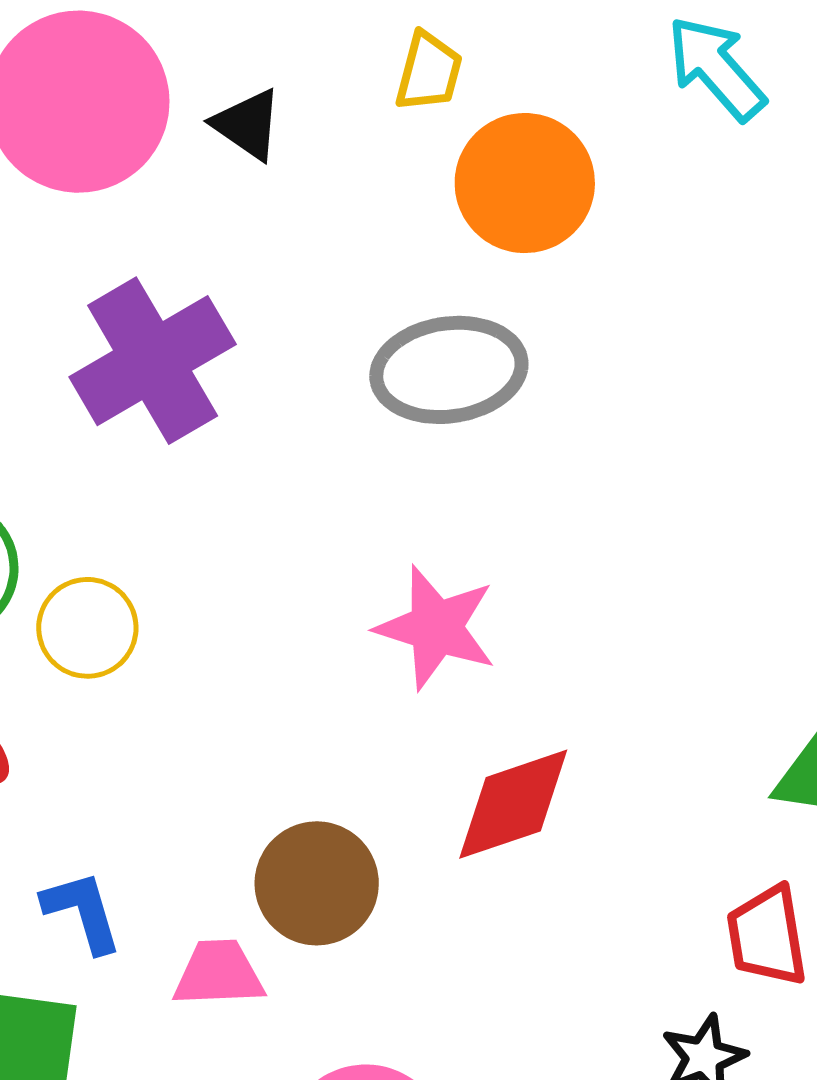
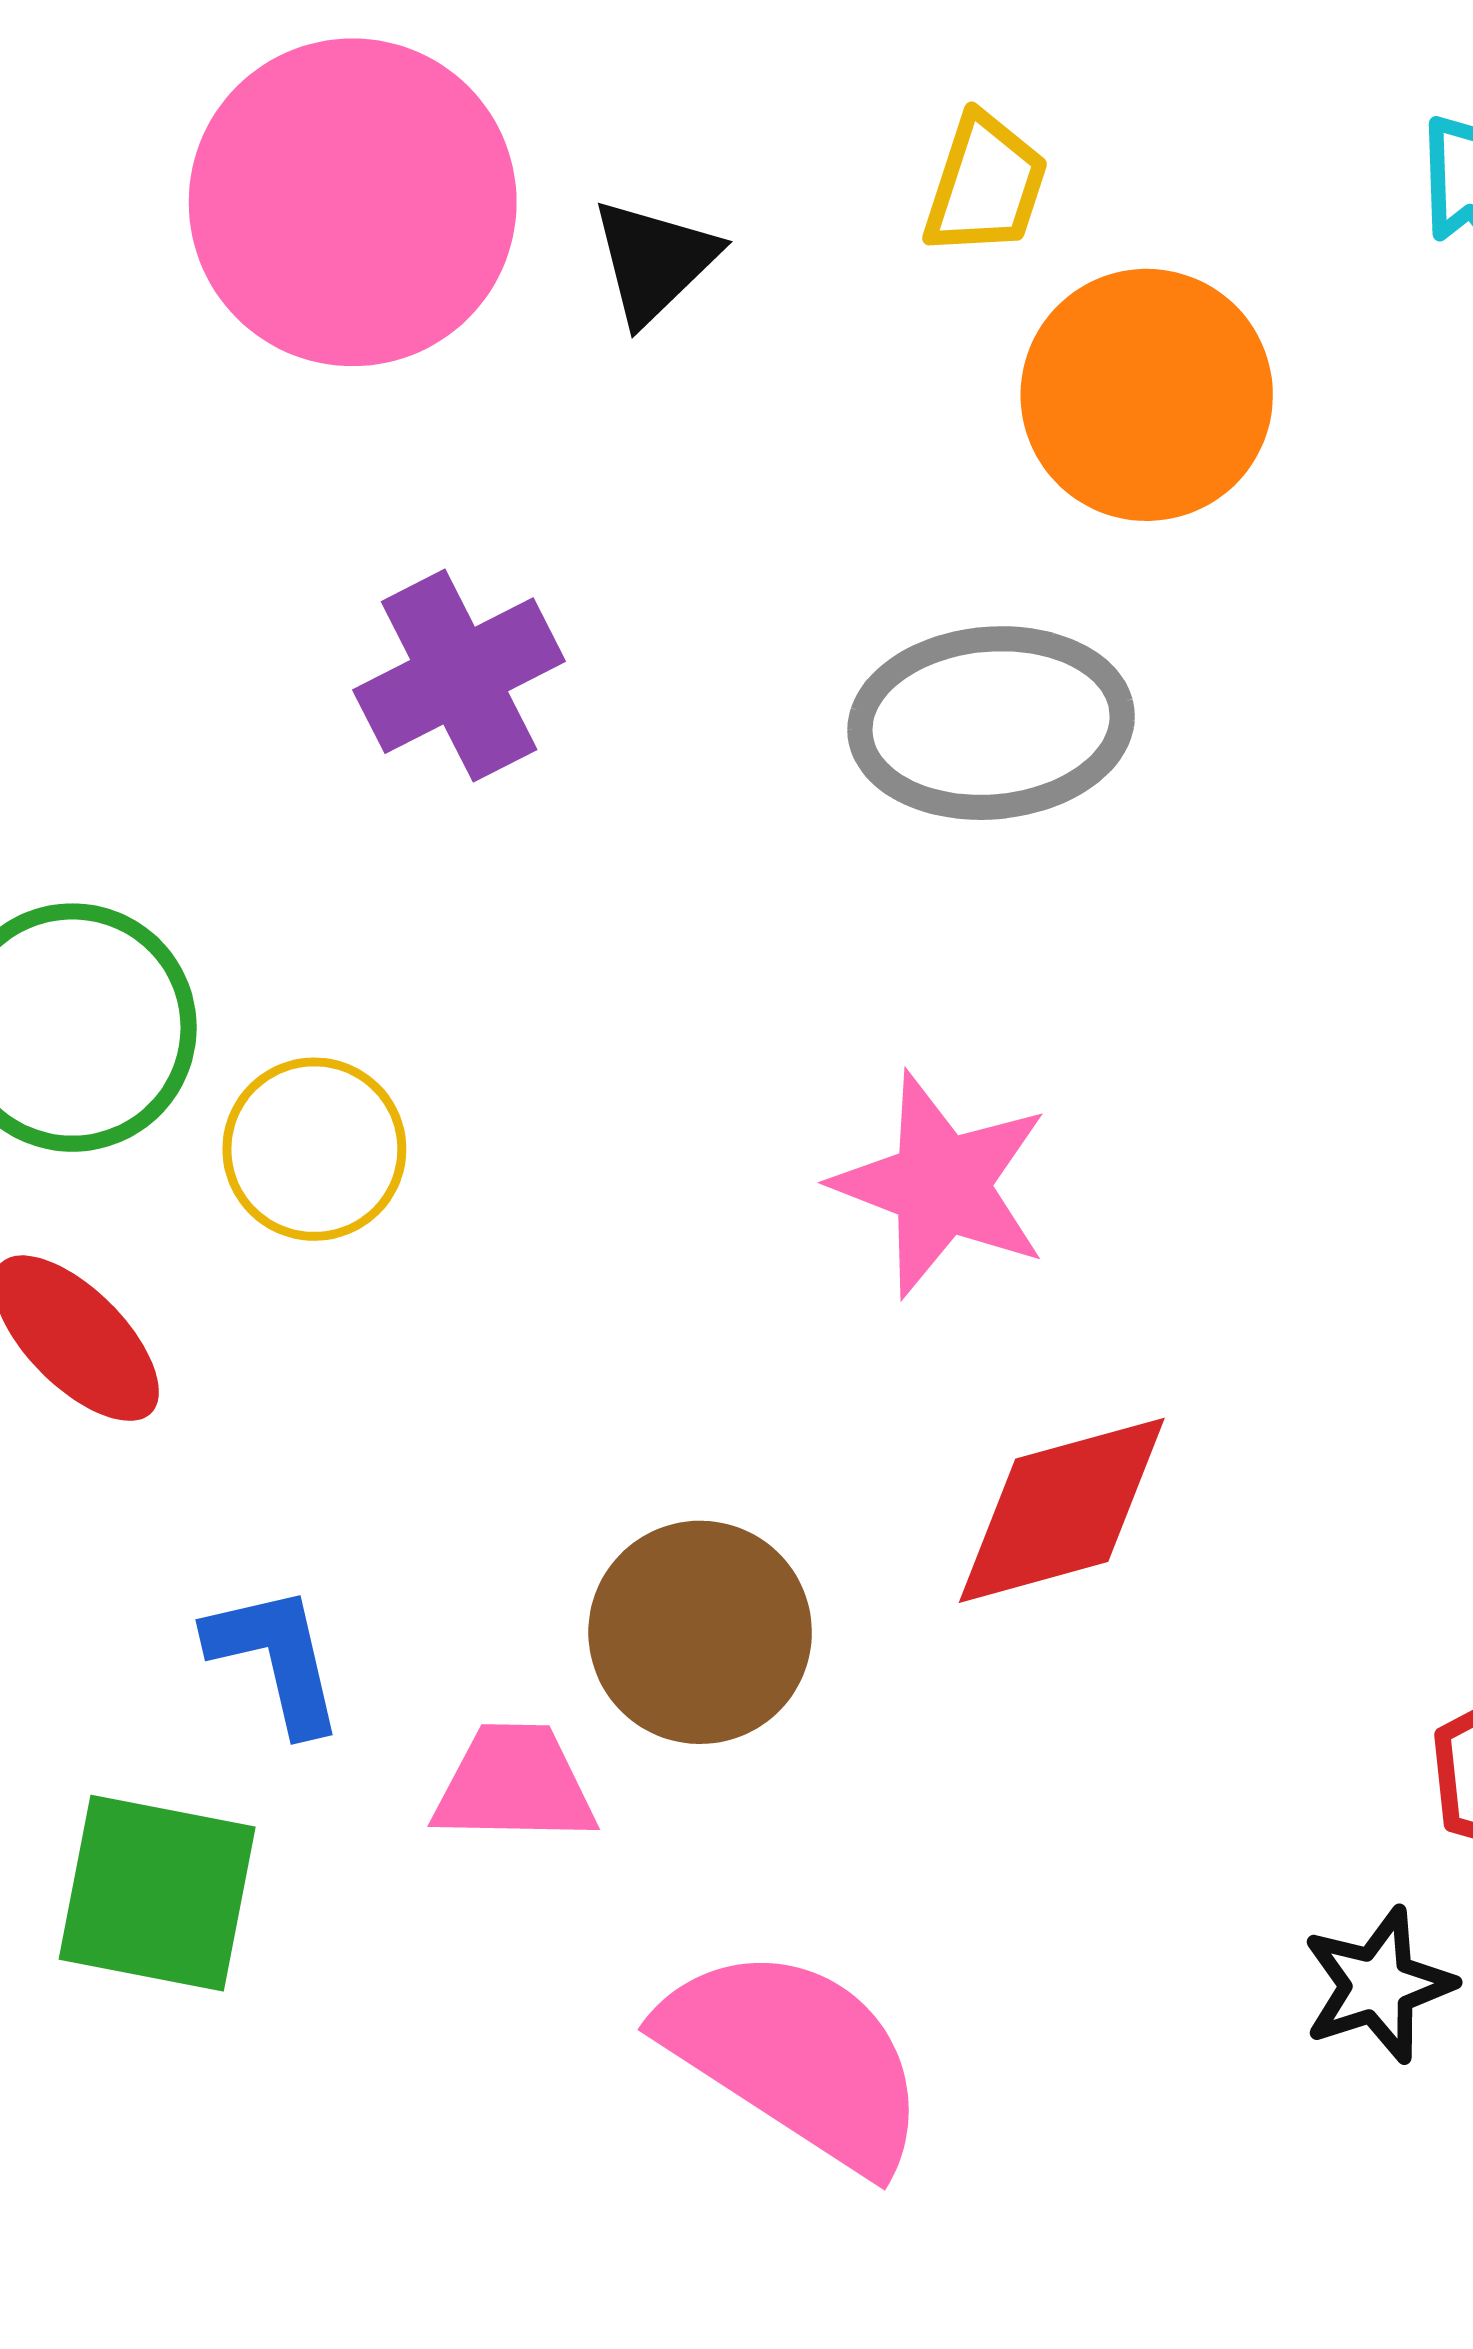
black triangle: (247, 124) -> (654, 261), turned 38
purple cross: (153, 361) -> (459, 676), size x0.7

